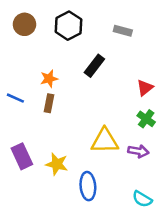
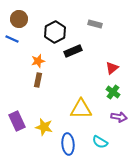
black hexagon: (68, 26) -> (55, 32), moved
black rectangle: (94, 66) -> (73, 51), turned 30
blue line: (15, 98) -> (12, 39), moved
purple arrow: (138, 151) -> (119, 117), moved
cyan semicircle: (142, 199) -> (100, 142), moved

